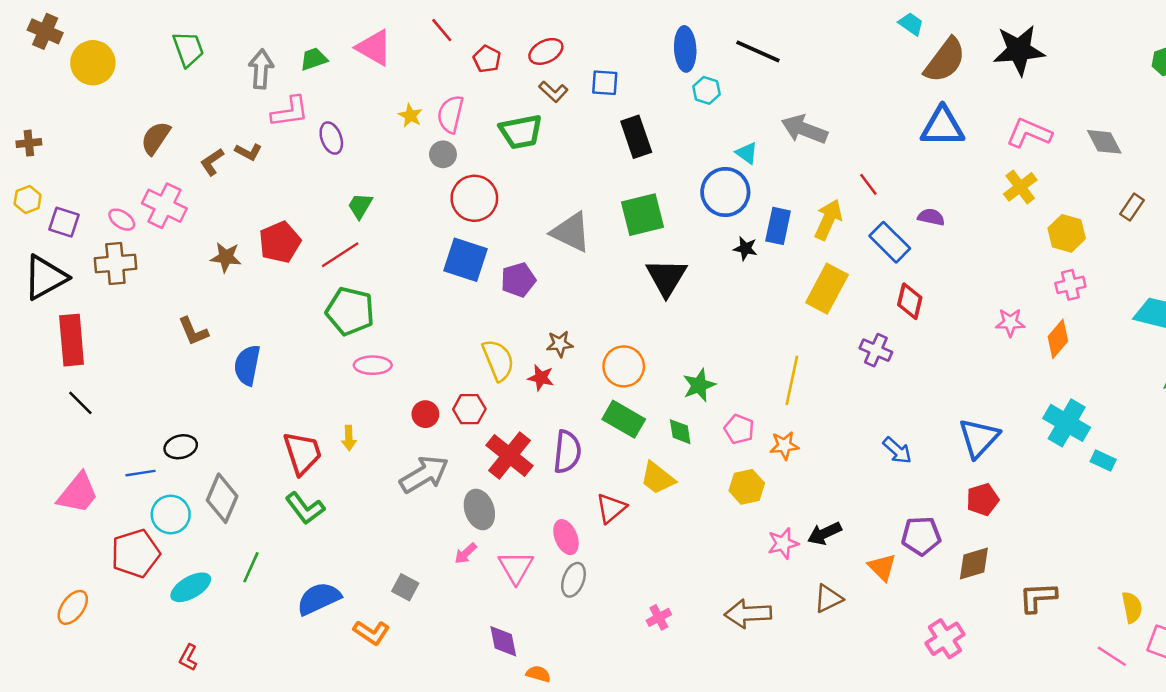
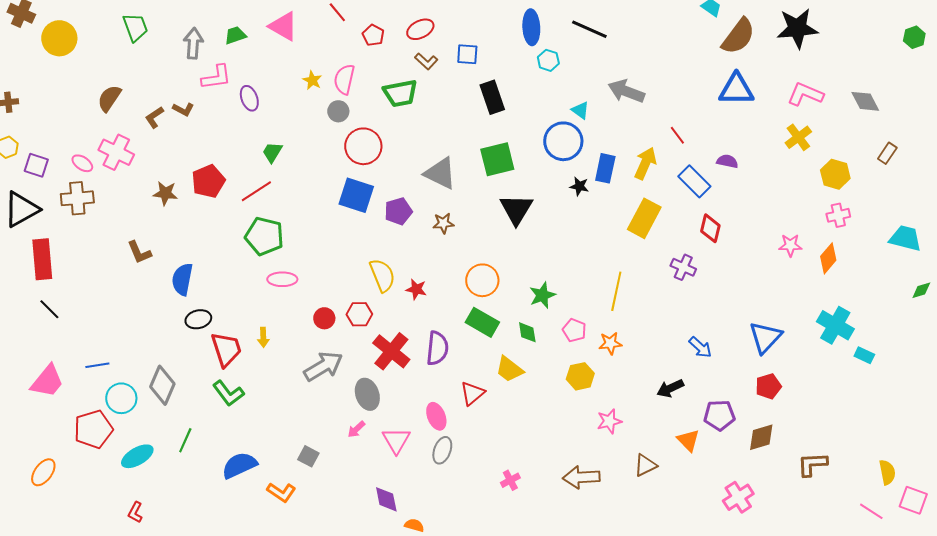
brown star: (560, 344) -> (443, 223), moved
black ellipse: (181, 447) -> (198, 319), moved
black arrow: (824, 533) -> (670, 388), moved

